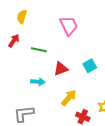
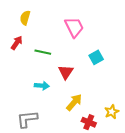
cyan square: (90, 66) -> (96, 57), moved
red triangle: (61, 69) -> (66, 72), turned -35

